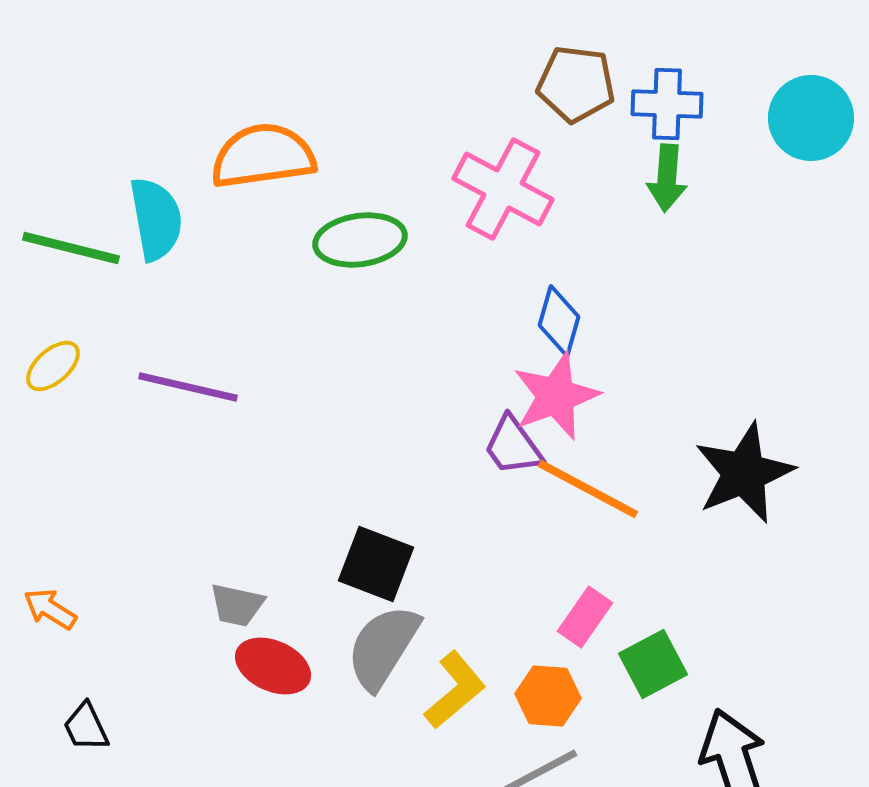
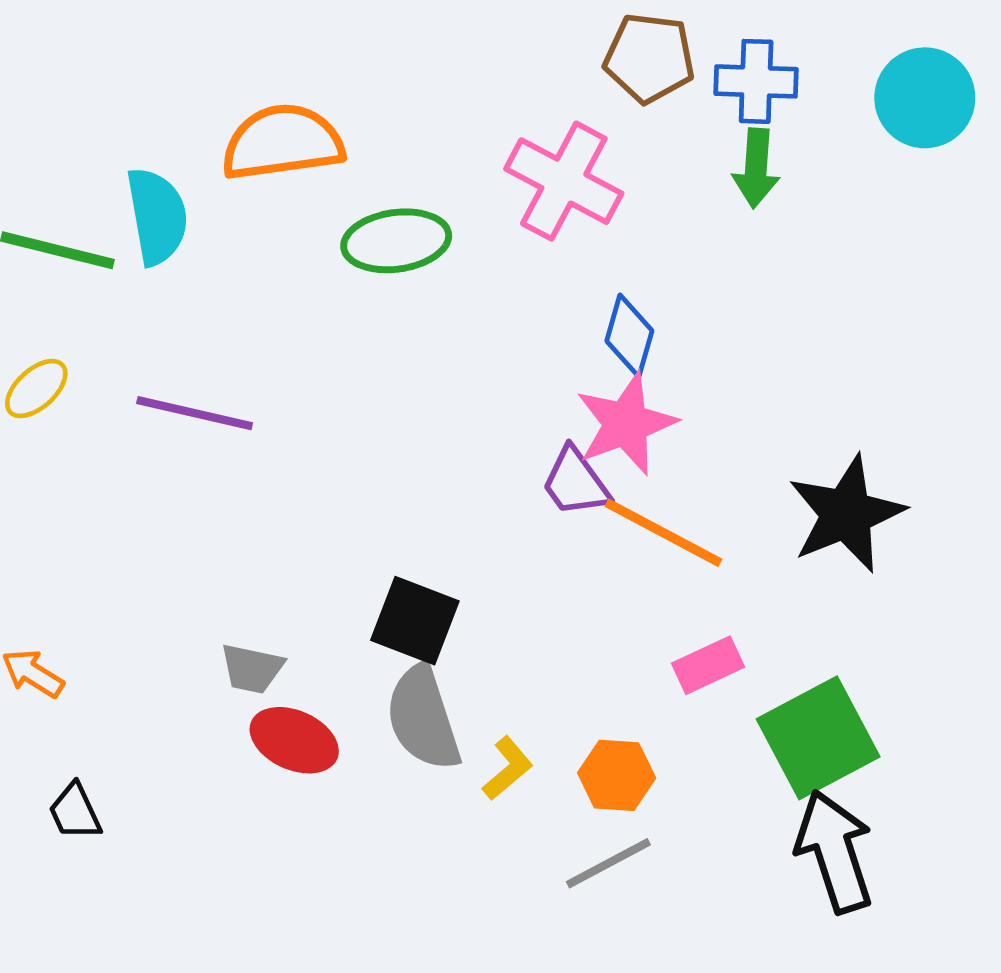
pink rectangle: (585, 617) -> (708, 665), moved, turned 30
gray semicircle: (383, 647) -> (423, 718), turned -50
green square: (653, 664) -> (818, 738), moved, size x1.5
yellow L-shape: (455, 690) -> (508, 768), size x0.7

